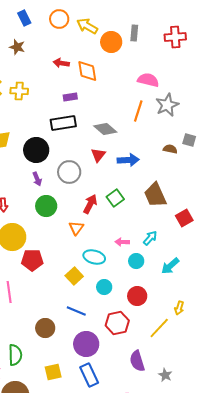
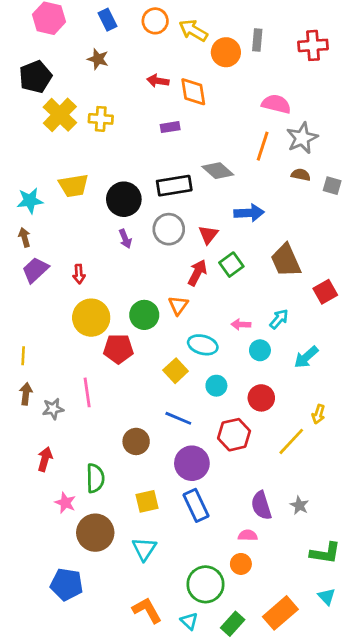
black rectangle: (63, 123) -> (174, 186), moved
brown semicircle: (170, 149) -> (301, 175), moved
red triangle: (98, 155) -> (208, 235), moved
green circle: (46, 206) -> (144, 315), moved
purple semicircle: (137, 361) -> (261, 505), moved

